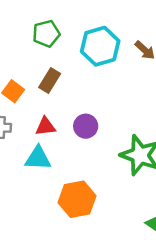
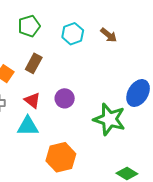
cyan hexagon: (100, 46) -> (73, 34), size x0.7
red triangle: (45, 126) -> (32, 100), turned 48

